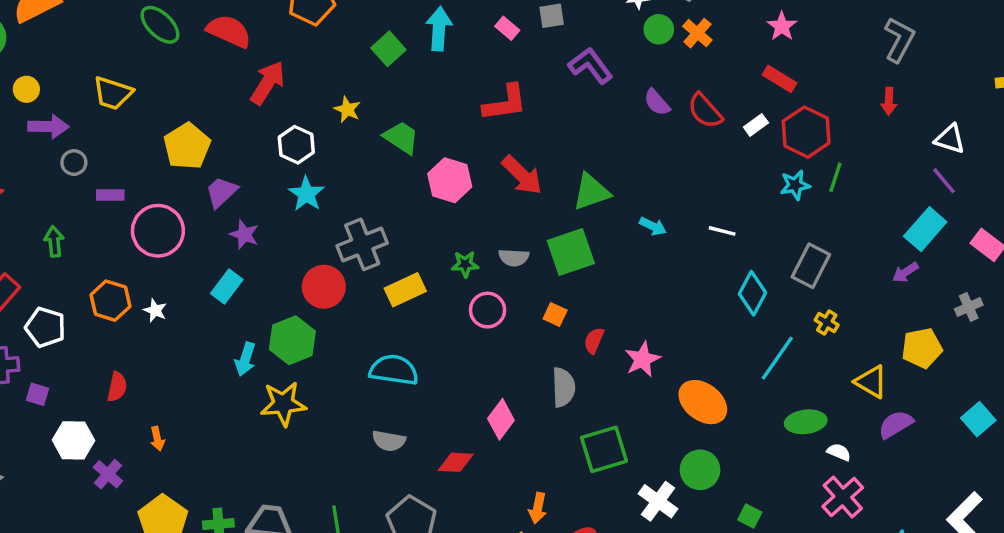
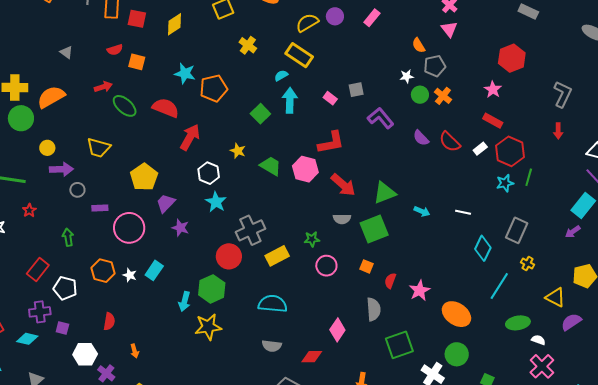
pink hexagon: (450, 180) -> (305, 169), moved
gray semicircle: (514, 258) -> (342, 219), moved
cyan rectangle: (227, 287) -> (154, 270), moved

